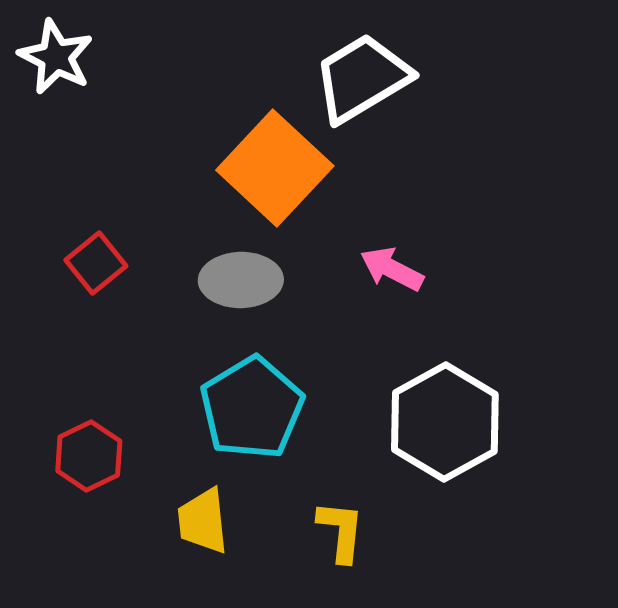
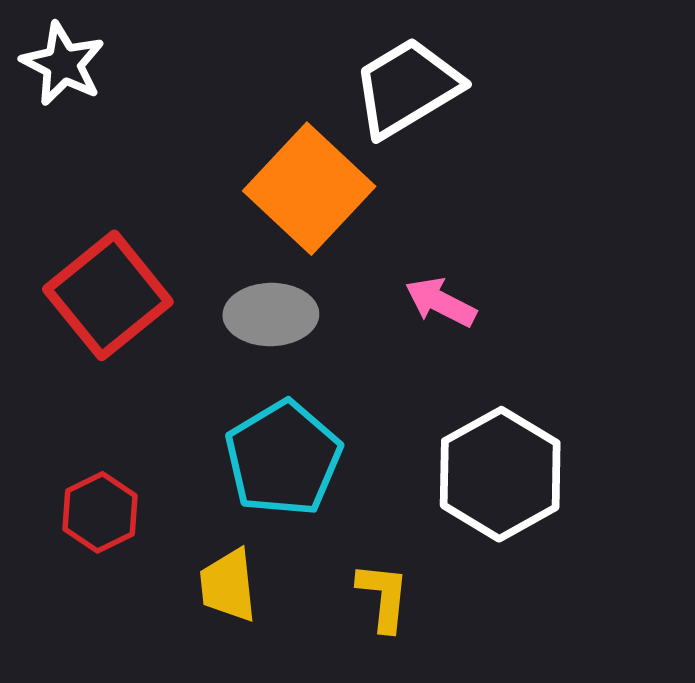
red square: (96, 263) -> (108, 295), size x1.8

